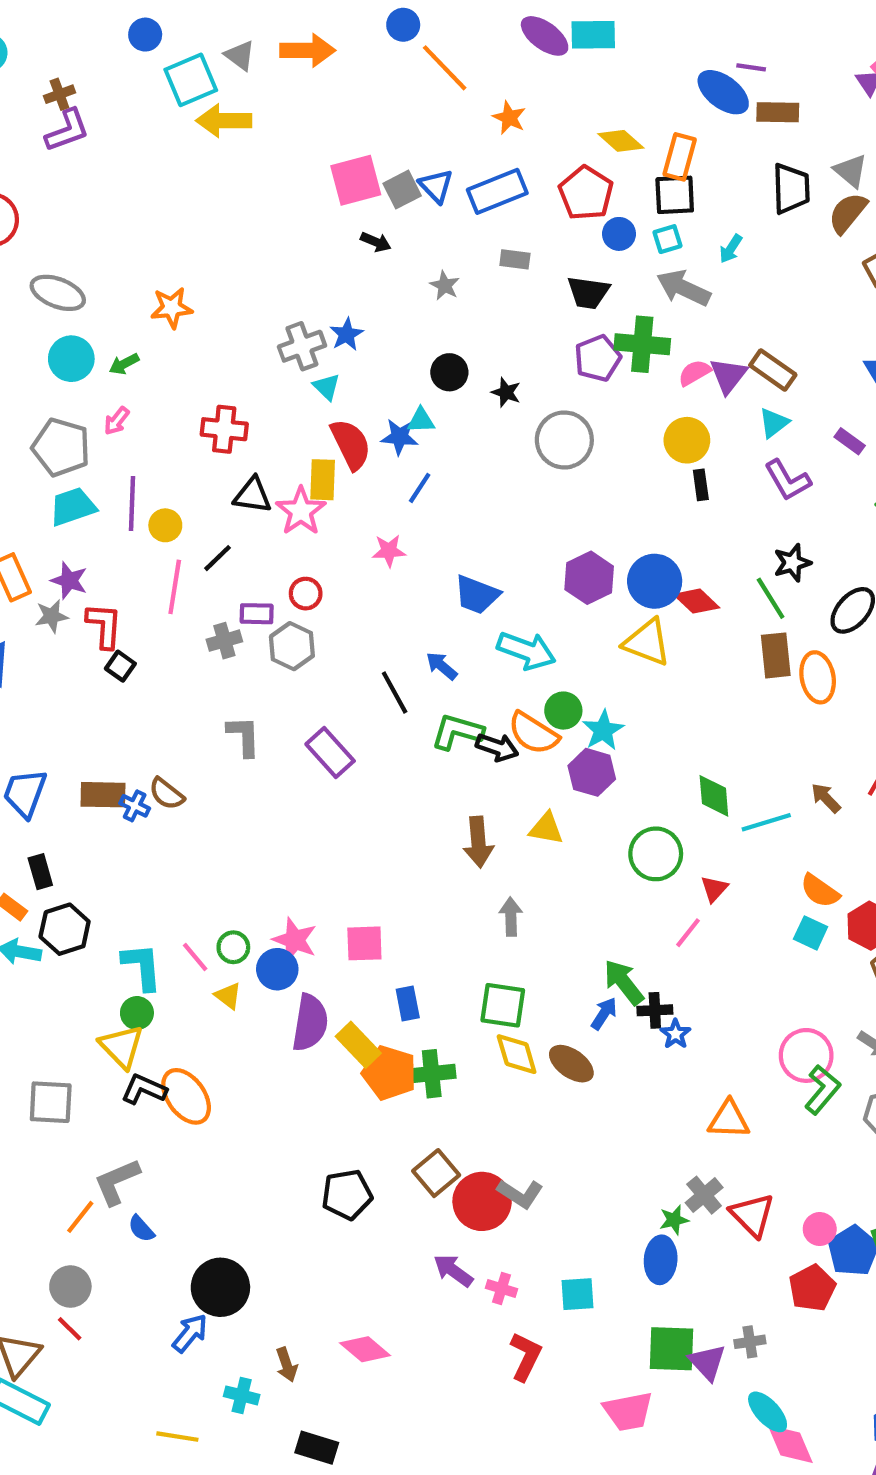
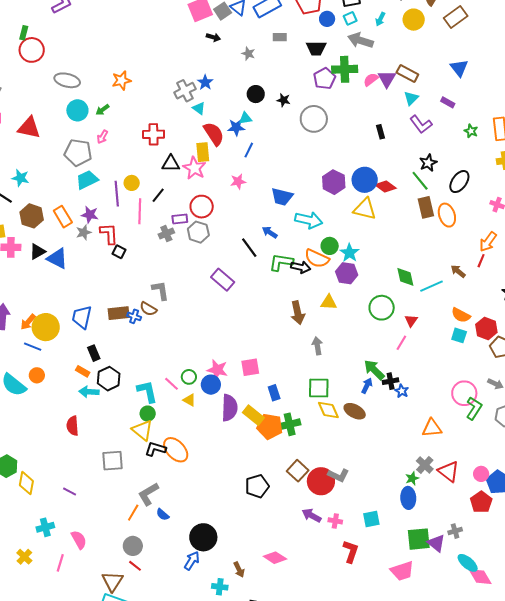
yellow circle: (687, 440) -> (414, 20), moved
purple line: (132, 504) -> (117, 194), moved
red circle: (306, 594) -> (202, 207), size x1.5
gray L-shape: (244, 736) -> (160, 290), moved

